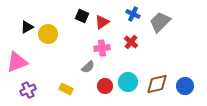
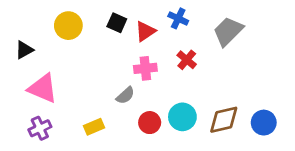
blue cross: (133, 14) -> (178, 18), moved
black triangle: (27, 27) -> (24, 50), moved
yellow circle: (48, 34) -> (68, 26), moved
pink triangle: (17, 62) -> (43, 88), moved, turned 45
yellow rectangle: (66, 89) -> (94, 127), turned -48

